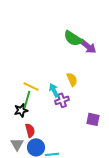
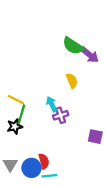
yellow semicircle: (72, 79) -> (72, 81), moved
yellow line: (31, 86) -> (16, 100), moved
red semicircle: (30, 130) -> (44, 161), moved

